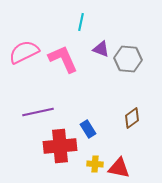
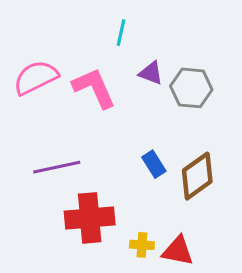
brown diamond: (132, 118) -> (197, 176), size x1.5
blue rectangle: (88, 129) -> (154, 164), moved

